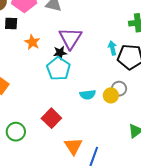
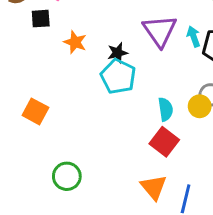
purple triangle: (70, 38) -> (160, 31), moved
cyan semicircle: (88, 95) -> (166, 109), turned -84
red square: (51, 118) -> (164, 142), moved

